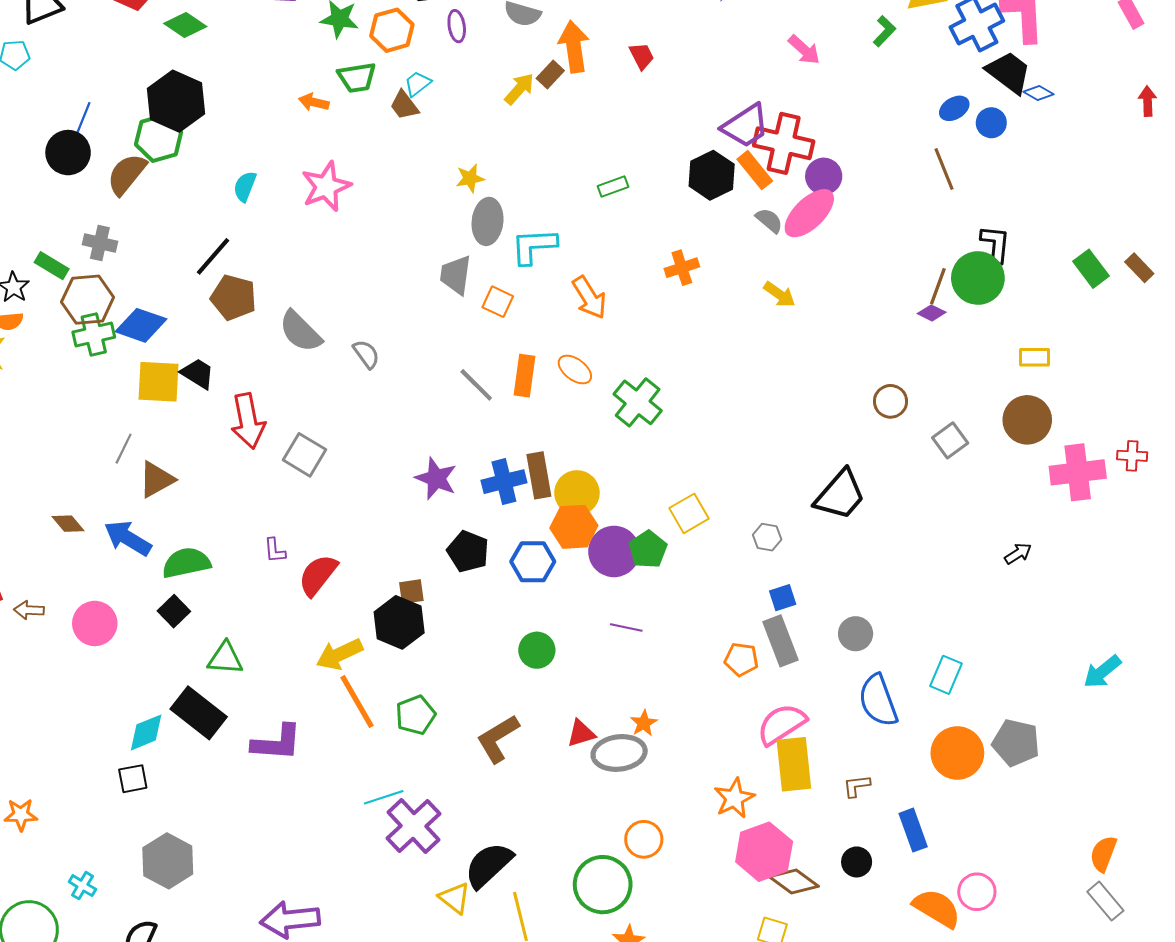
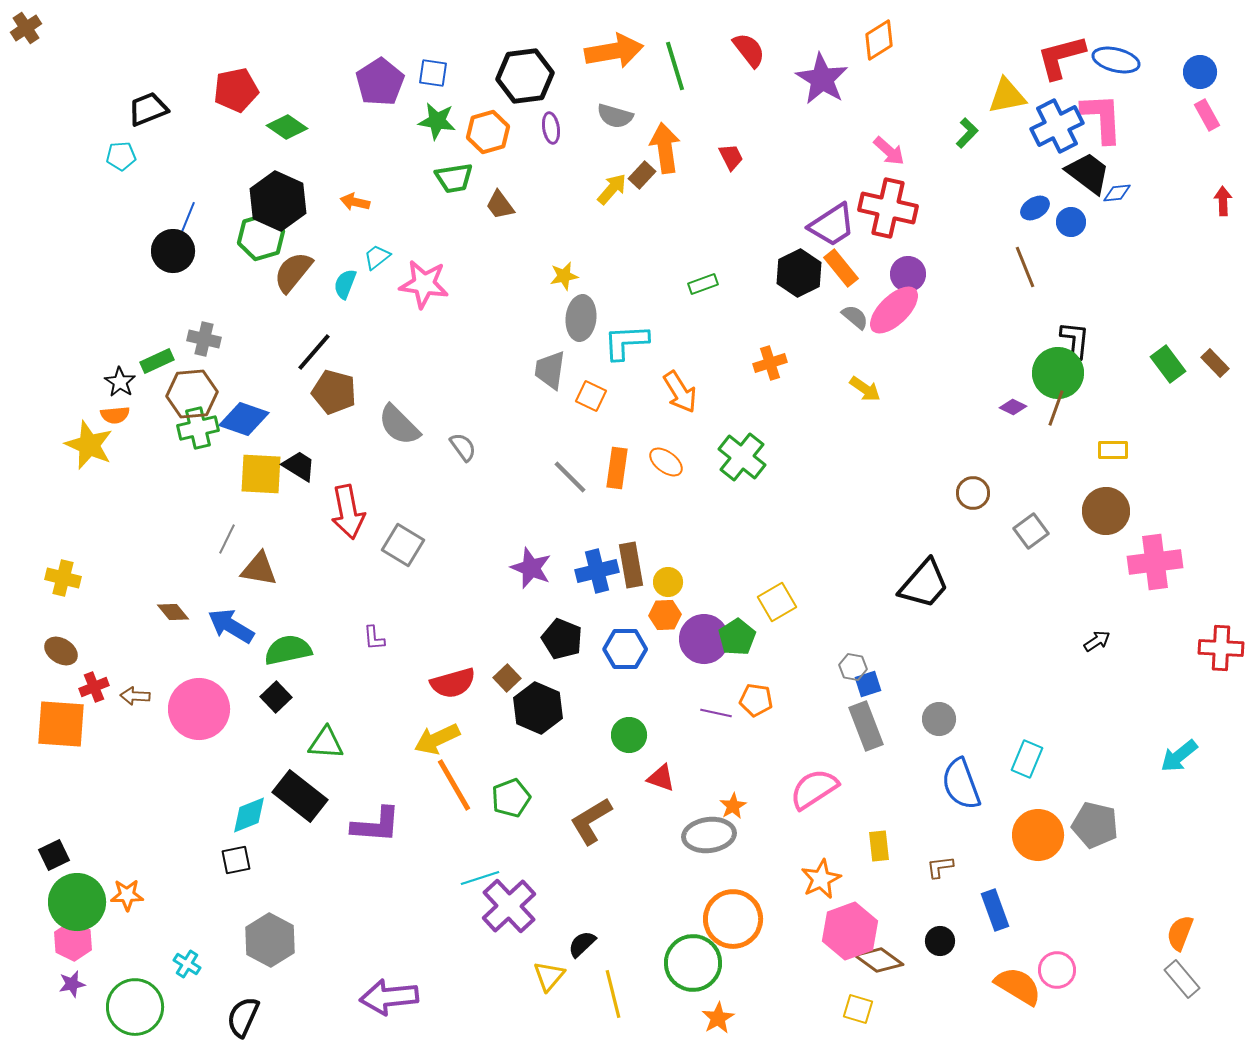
cyan trapezoid: (418, 84) -> (377, 257), moved
blue diamond: (1039, 93) -> (1117, 193), turned -36
orange arrow: (314, 102) -> (355, 202), moved
red cross: (784, 143) -> (888, 208), moved
brown semicircle: (127, 174) -> (293, 272), moved
pink star: (326, 186) -> (424, 284), turned 30
green rectangle: (52, 266) -> (157, 361), turned -56
brown line: (938, 286) -> (1056, 408), moved
green cross: (638, 402) -> (742, 457), moved
red cross: (1132, 456) -> (1221, 648), moved, size x1.5
brown triangle: (156, 479) -> (259, 569), turned 39
yellow circle: (577, 493) -> (668, 582), size x0.7
orange hexagon: (574, 527) -> (665, 615), size x0.7
gray hexagon: (767, 537) -> (853, 667), moved
red semicircle: (318, 575) -> (453, 683), moved, turned -144
brown square: (411, 592) -> (507, 678), turned -36
black hexagon: (399, 622) -> (538, 708), moved
pink circle: (95, 623) -> (199, 709), size x1.4
orange pentagon: (741, 659) -> (756, 700), moved
pink semicircle: (782, 724) -> (814, 789), moved
red triangle: (581, 733) -> (661, 778), moved, turned 36
yellow rectangle: (794, 764) -> (879, 846), size x0.6
orange circle: (644, 839) -> (733, 919), size x1.6
black semicircle: (489, 865) -> (582, 944), size x0.6
yellow triangle: (455, 898) -> (549, 976), turned 32

